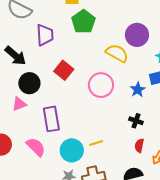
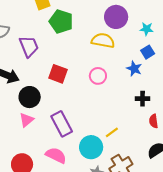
pink circle: (101, 85) -> (98, 76), size x0.7

